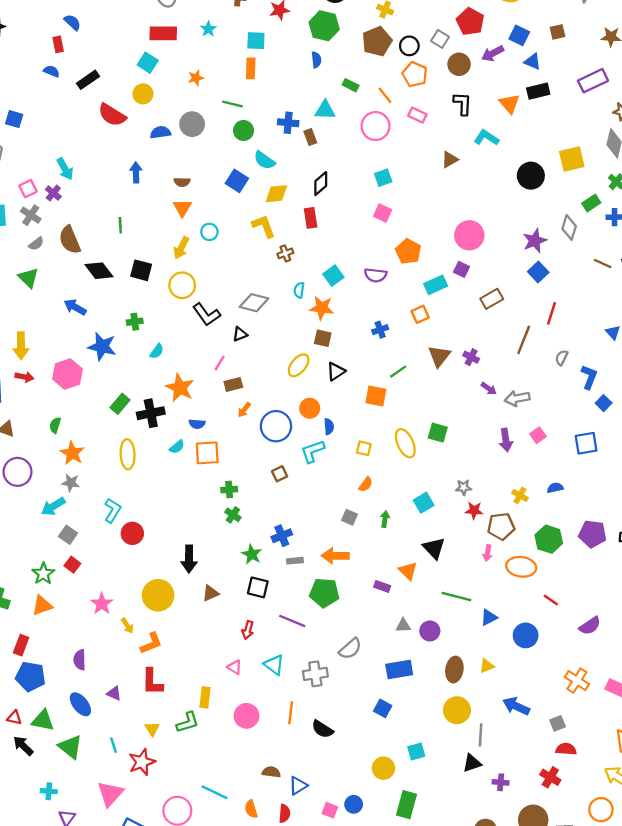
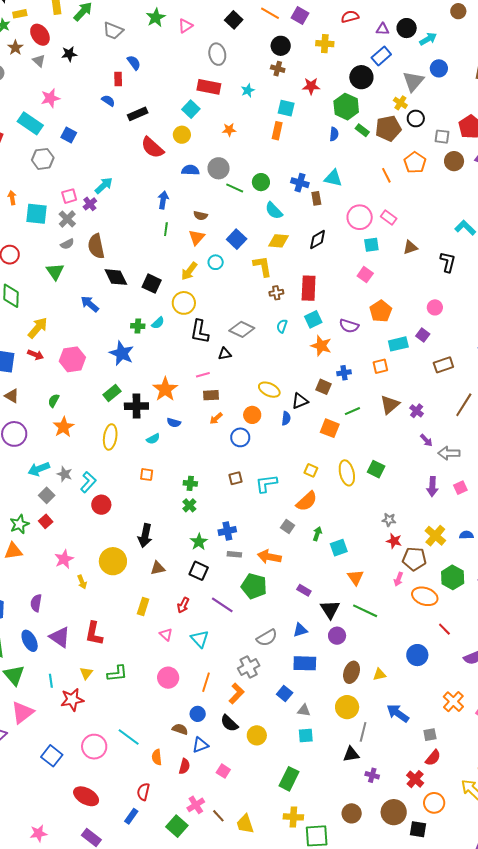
gray square: (440, 39) -> (442, 137), turned -35
black circle: (409, 46) -> (416, 118), moved
green rectangle: (351, 85) -> (362, 130), moved
green line: (233, 104) -> (235, 188), moved
black L-shape: (463, 104) -> (448, 262), moved
pink rectangle: (417, 115) -> (389, 217), moved
pink circle: (376, 126) -> (360, 217), moved
brown triangle: (450, 160) -> (410, 247), moved
cyan arrow: (65, 169) -> (104, 185), turned -114
blue square: (237, 181) -> (237, 239), moved
red rectangle: (311, 218) -> (309, 288), moved, size x1.4
green line: (120, 225) -> (166, 229), moved
pink circle: (469, 235) -> (435, 307), size x0.6
orange star: (322, 308) -> (321, 346), moved
black L-shape: (206, 314) -> (200, 332), turned 35
brown square: (323, 338) -> (323, 387), moved
yellow arrow: (21, 346) -> (38, 328), turned -150
blue star: (102, 347) -> (122, 353), moved
cyan semicircle: (157, 351) -> (158, 323), moved
pink line: (220, 363) -> (203, 375), turned 32
yellow ellipse: (299, 365) -> (269, 390), turned 65
orange circle: (310, 408) -> (252, 415), moved
blue circle: (276, 426) -> (240, 437), size x0.7
blue semicircle: (329, 427) -> (286, 418), moved
cyan L-shape: (313, 451) -> (266, 484), moved
orange square: (207, 453) -> (147, 475), moved, size x0.6
gray star: (71, 483) -> (65, 474), moved
orange semicircle: (366, 484) -> (307, 501), size x1.6
yellow cross: (520, 495) -> (435, 536), size x1.5
cyan square: (424, 503) -> (339, 548), moved
black triangle: (434, 548) -> (330, 609), moved
orange triangle: (408, 571) -> (355, 577), moved
blue triangle: (489, 617) -> (300, 630), moved
gray triangle: (403, 626) -> (304, 710), moved
orange L-shape: (151, 643) -> (237, 693), moved, turned -35
gray cross: (315, 674) -> (249, 667), moved, turned -30
purple triangle: (114, 693) -> (60, 637), size x1.6
yellow rectangle: (205, 697) -> (143, 607), moved
black semicircle: (322, 729) -> (229, 723), moved
red semicircle: (566, 749) -> (433, 758), turned 114
yellow circle: (383, 768) -> (257, 735), moved
pink triangle: (110, 794) -> (23, 713), moved
blue circle: (354, 804) -> (198, 714), moved
orange circle: (601, 810) -> (434, 803), moved

